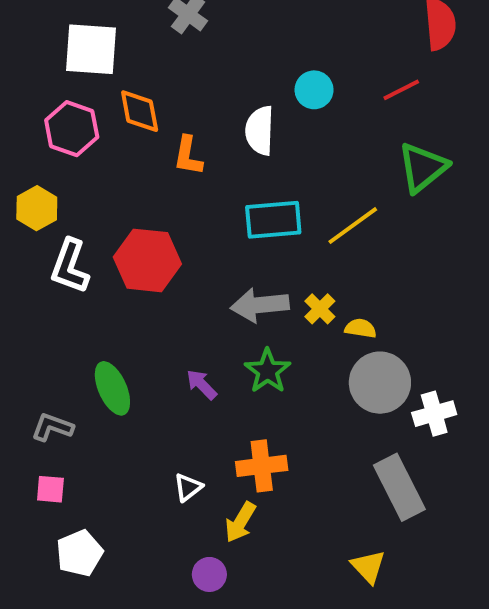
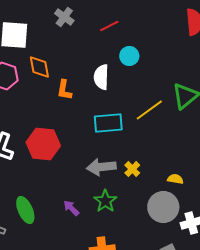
red line: (401, 90) -> (109, 26), moved
yellow line: (353, 226) -> (149, 110), moved
yellow semicircle: (361, 328) -> (175, 179), moved

